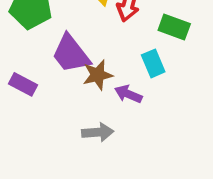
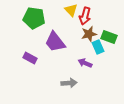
green rectangle: (174, 27) -> (109, 37), moved
brown star: (98, 75) -> (89, 34), moved

